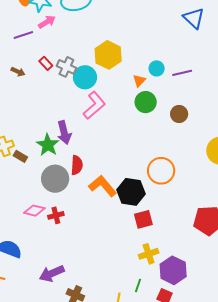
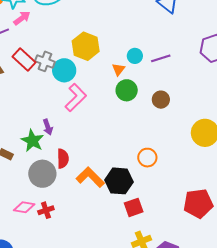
red rectangle: (46, 63) -> (24, 59), size x1.6
purple arrow: (64, 133) -> (48, 127), size x0.7
orange circle: (161, 171) -> (147, 158), size x0.7

